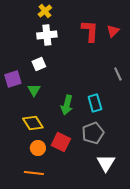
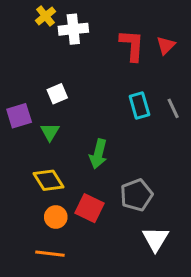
yellow cross: (45, 11) -> (45, 16), moved
white cross: (47, 35) -> (73, 29), moved
cyan rectangle: (95, 103) -> (139, 105), moved

